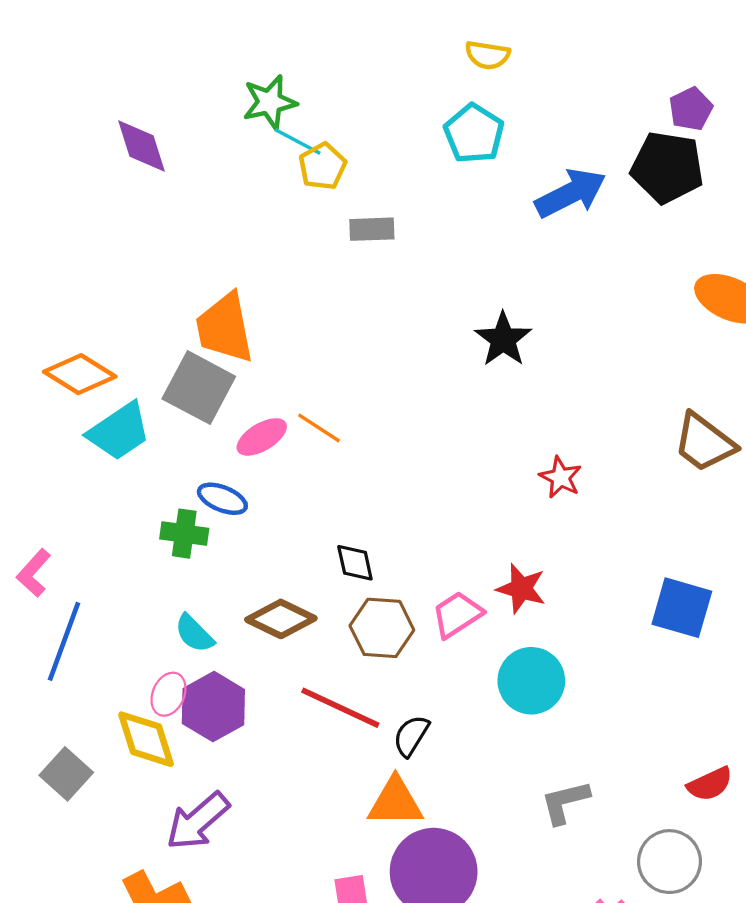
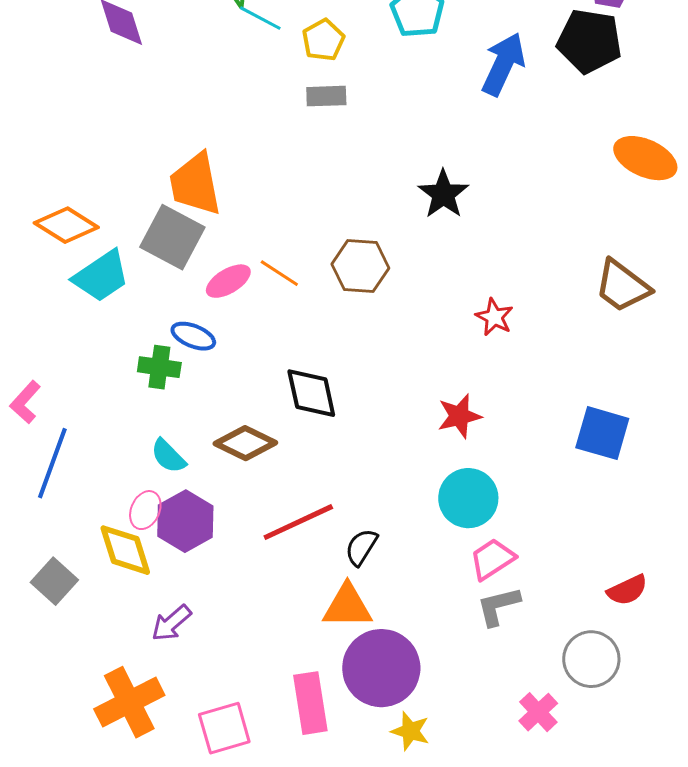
yellow pentagon: (322, 166) -> (323, 40), moved
blue arrow: (571, 193) -> (503, 64), turned -38
black diamond: (355, 563) -> (311, 393), size x1.5
red star: (521, 589) -> (459, 416), turned -30
pink trapezoid: (457, 614) -> (492, 559), moved
brown hexagon: (382, 628) -> (360, 266), moved
red line: (340, 708) -> (298, 522), turned -50
purple arrow: (198, 821) -> (171, 623), size x0.7

